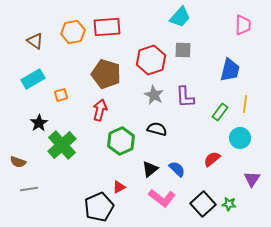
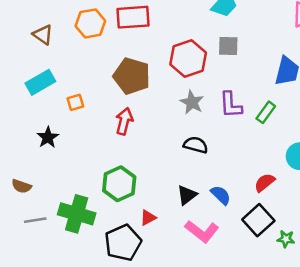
green rectangle: (220, 112) -> (266, 112), moved
green hexagon: (121, 141) -> (119, 184), moved
green cross: (62, 145) -> (77, 214), moved, turned -32
black square: (203, 204) -> (258, 220), moved

